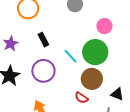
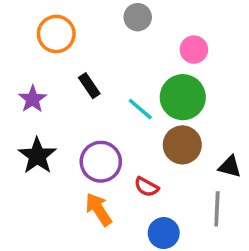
purple circle: (43, 71) -> (101, 162), moved
red semicircle: (81, 98) -> (146, 187), moved

